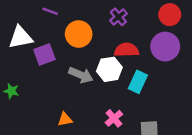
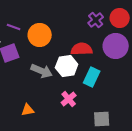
purple line: (50, 11) -> (14, 27), moved
purple cross: (118, 17) -> (96, 20), moved
pink cross: (114, 118) -> (69, 99), moved

